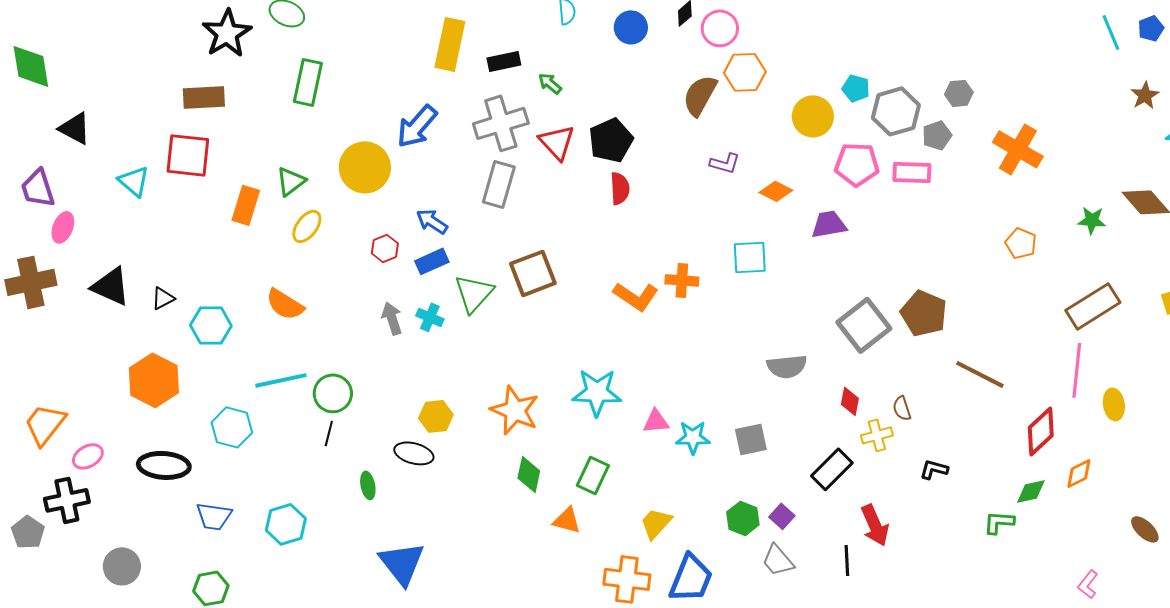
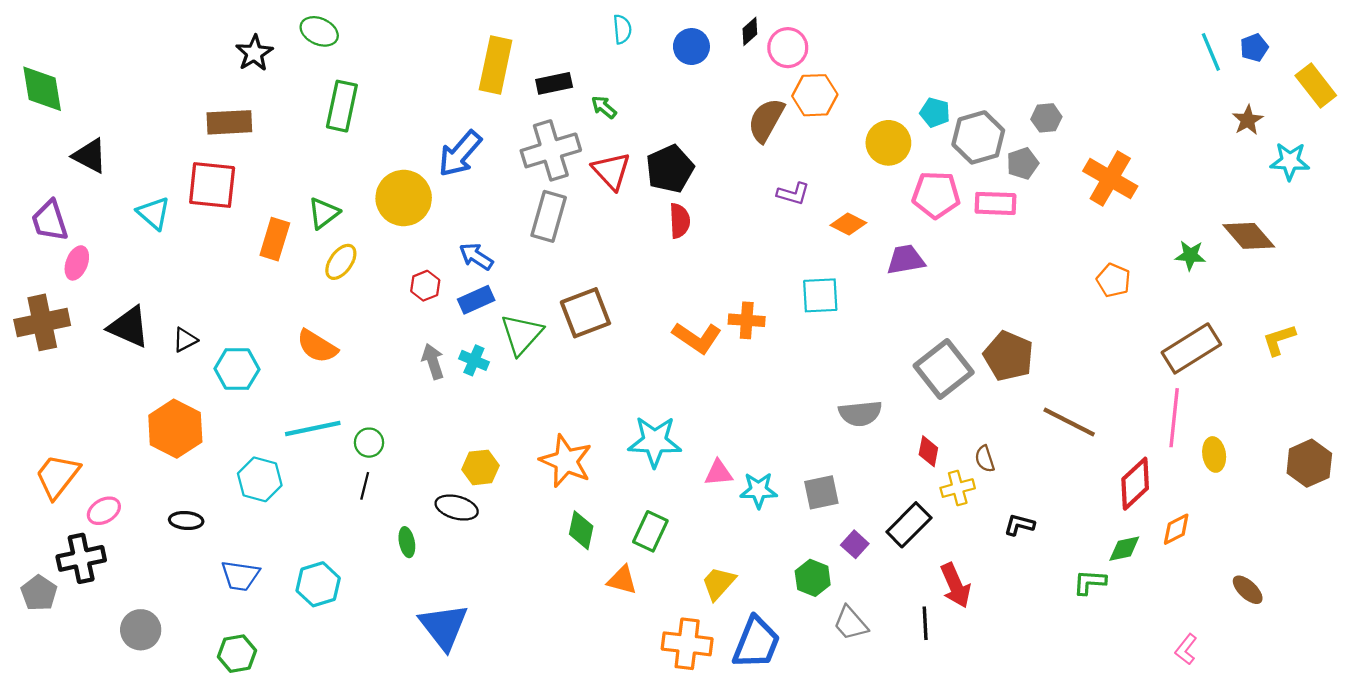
black star: (227, 33) -> (254, 53), size x0.7
green circle: (333, 393) -> (369, 443), size x0.7
black ellipse: (164, 465) -> (186, 520), size x0.6
purple square: (782, 516) -> (855, 544), moved

